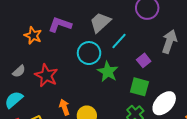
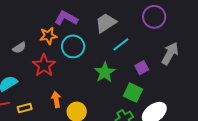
orange star: (33, 36) -> (48, 36), moved, turned 30
cyan circle: (89, 53) -> (73, 46), moved
gray semicircle: (19, 71) -> (19, 48), moved

